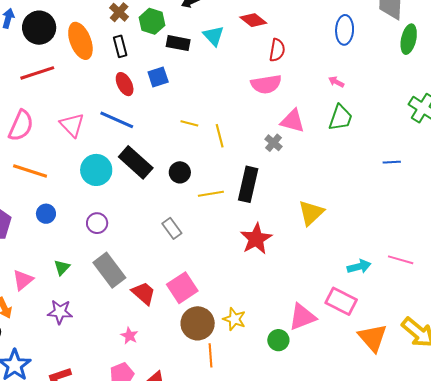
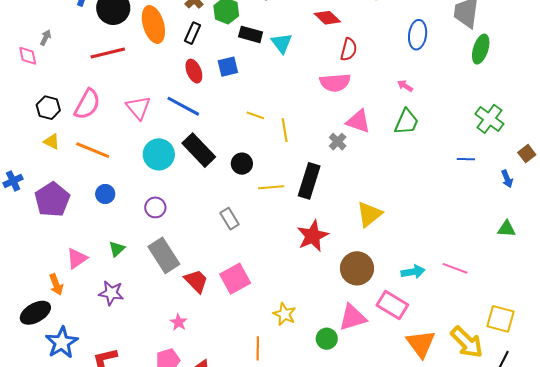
cyan triangle: (214, 36) -> (282, 43), moved
black rectangle: (120, 46) -> (193, 33), turned 35
blue line: (392, 162) -> (466, 159), moved
brown circle: (198, 323) -> (357, 268), moved

